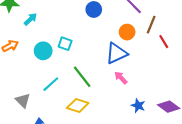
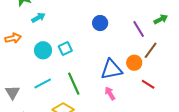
orange circle: (127, 32) -> (134, 63), moved
red line: (164, 42) -> (148, 84), moved, turned -40
cyan square: (65, 44) -> (65, 49), turned 32

